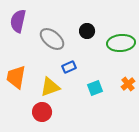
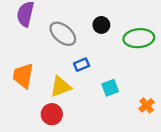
orange cross: (128, 84) -> (147, 105), moved

